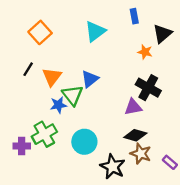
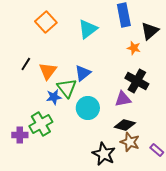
blue rectangle: (134, 16) -> (124, 15), size x1.6
orange square: (40, 32) -> (46, 22), moved
cyan circle: (84, 142) -> (88, 108), moved

